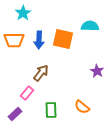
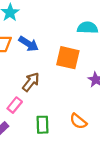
orange square: (63, 39) -> (68, 58), moved
blue arrow: (39, 40) -> (29, 44), turned -60

